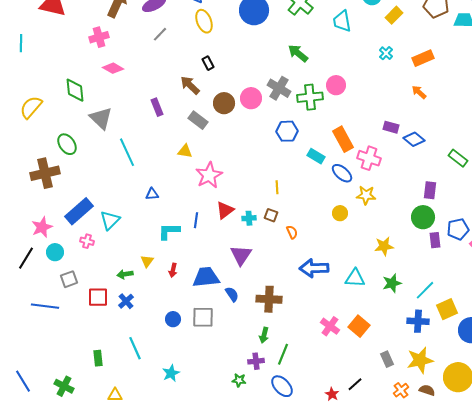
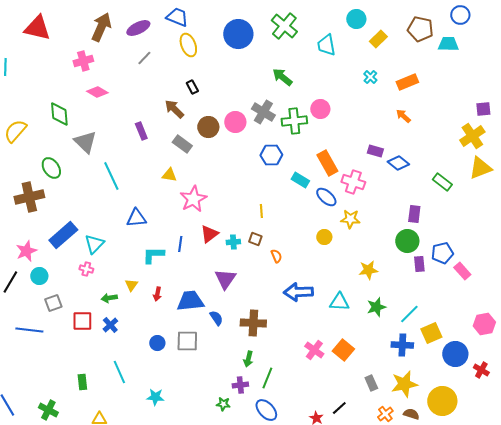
blue triangle: (152, 194) -> (136, 218), size x1.5
pink cross: (87, 241) -> (86, 269), moved
cyan star: (171, 373) -> (155, 397), turned 30

